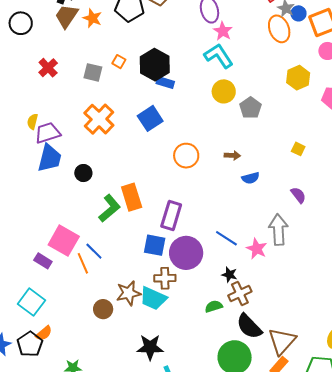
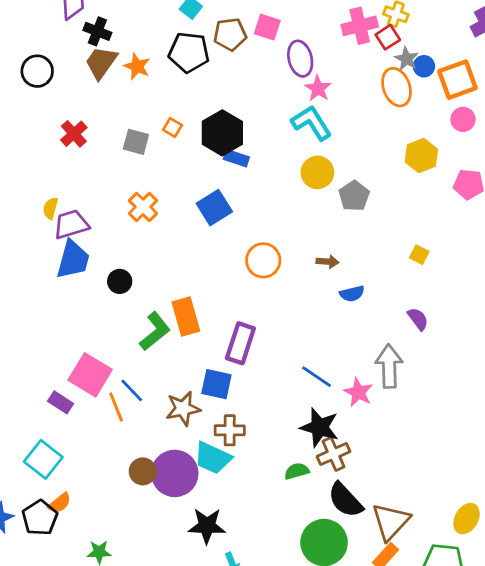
orange cross: (99, 119) -> (143, 207), size x0.7
purple circle: (186, 253) -> (175, 473), moved
black star: (229, 275) -> (320, 427), size x1.8
brown star: (128, 293) -> (183, 409), moved

